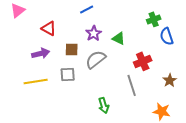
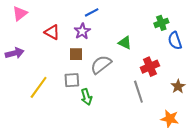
purple star: (94, 33) -> (82, 31), moved
purple arrow: (41, 53) -> (15, 53), moved
yellow line: (36, 81) -> (39, 87), turned -45
green arrow: (104, 105) -> (86, 97), moved

